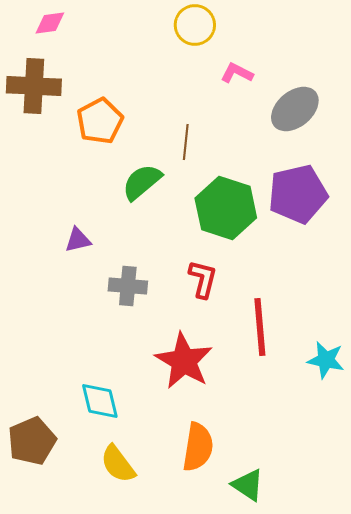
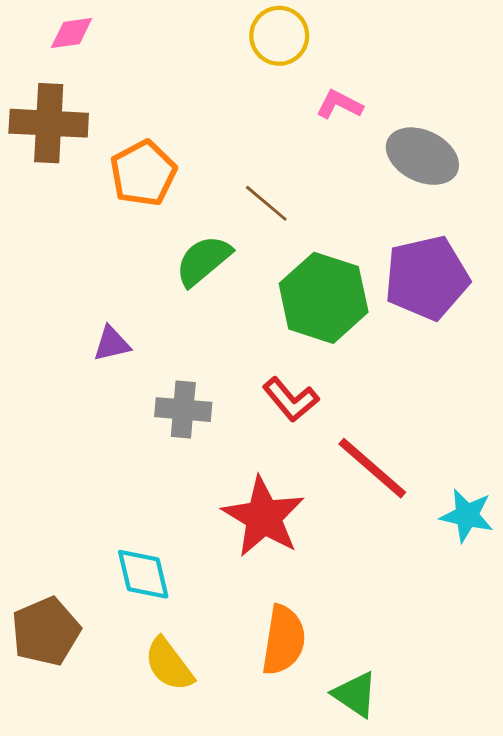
gray ellipse: (295, 109) -> (422, 156), turned 66
brown line: (186, 142) -> (266, 203), turned -56
red L-shape: (203, 279) -> (291, 400), turned 126
red line: (260, 327) -> (372, 468), turned -44

